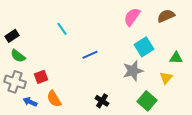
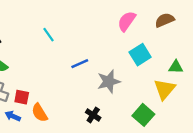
gray star: (133, 71) -> (109, 81), moved
red square: (41, 77) -> (22, 97), moved, turned 32
yellow triangle: (166, 78) -> (165, 89), size x1.5

